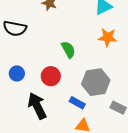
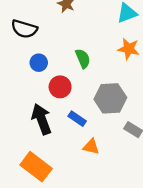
blue circle: (17, 73) -> (39, 63), moved
blue rectangle: (77, 103) -> (77, 119), moved

